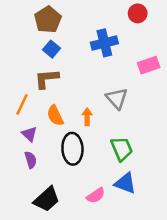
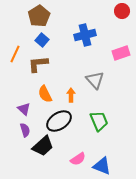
red circle: (138, 13) -> (122, 11), moved
orange line: (22, 104) -> (15, 54), moved
black ellipse: (72, 149) -> (59, 121), turned 60
blue triangle: (125, 183) -> (102, 166), moved
black trapezoid: (47, 199) -> (43, 146), moved

